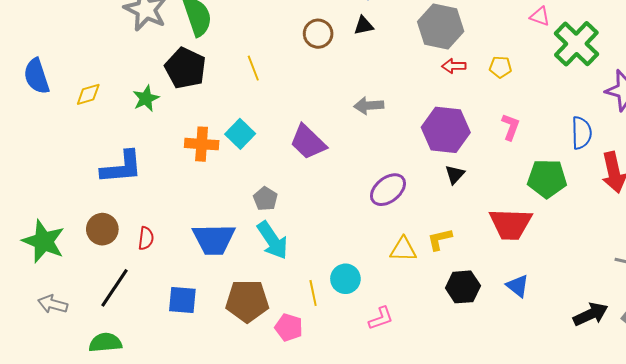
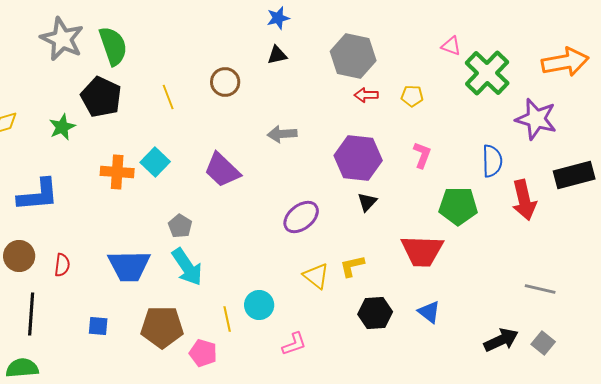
brown circle: (318, 34) -> (225, 82), moved
yellow triangle: (403, 249) -> (316, 276), turned 36
black line: (114, 288) -> (31, 314), turned -30
blue square: (182, 300) -> (98, 326), size x0.7

